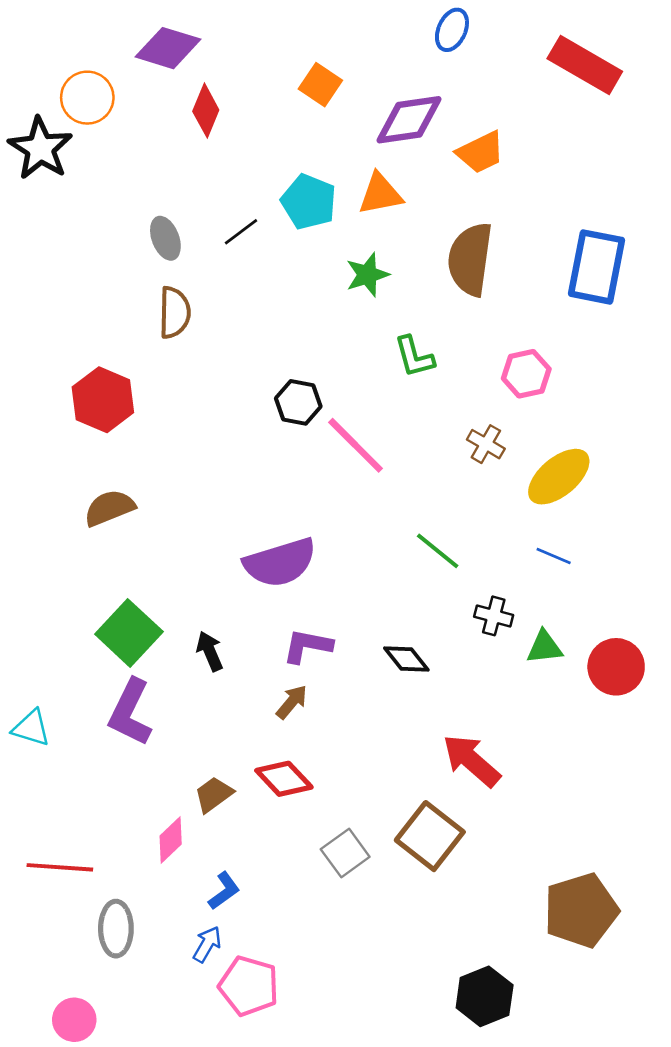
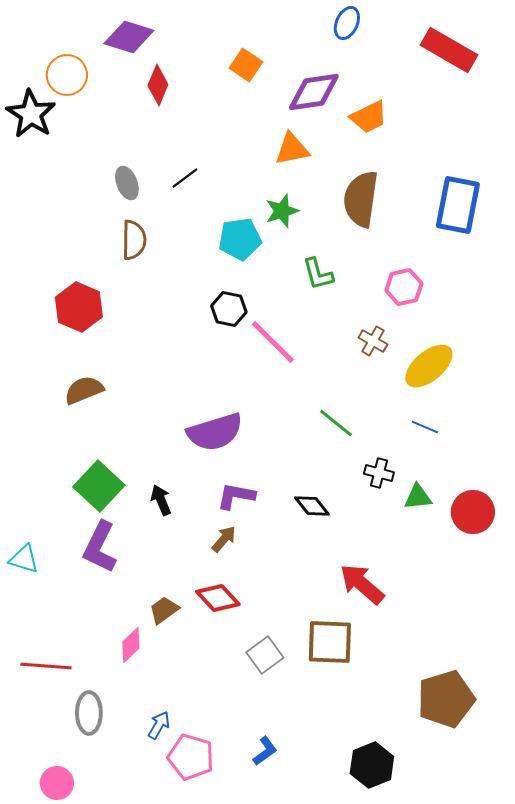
cyan pentagon: (309, 202) -> (240, 239), moved, turned -30
brown square: (430, 836) -> (330, 642), turned -36
blue L-shape: (224, 891) -> (265, 751), moved

